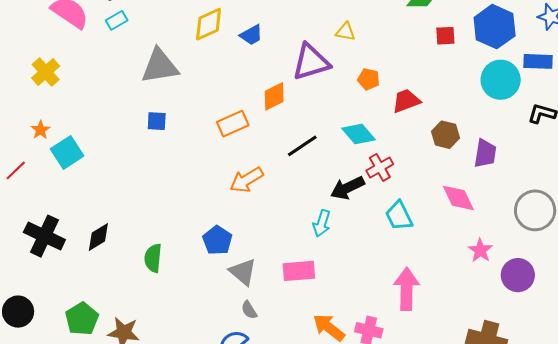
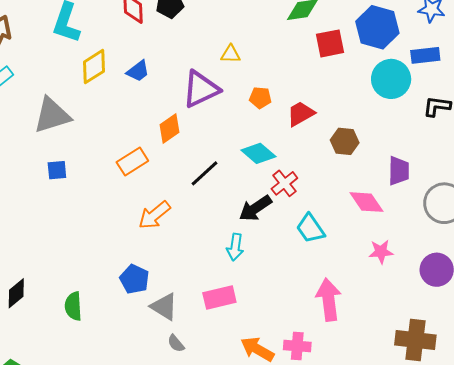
red square: (445, 36) -> (330, 43), size x1.4
purple trapezoid: (485, 153) -> (399, 171), moved
pink star: (480, 250) -> (381, 252), moved, turned -30

